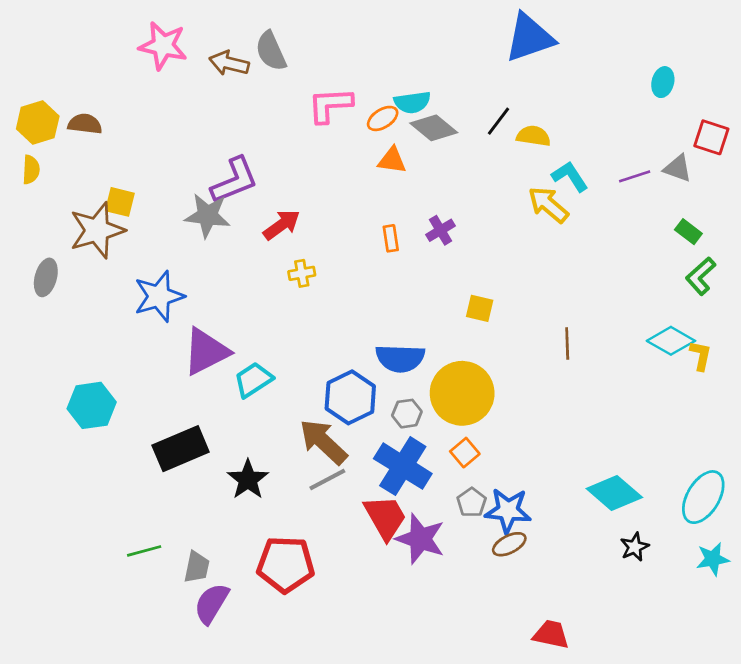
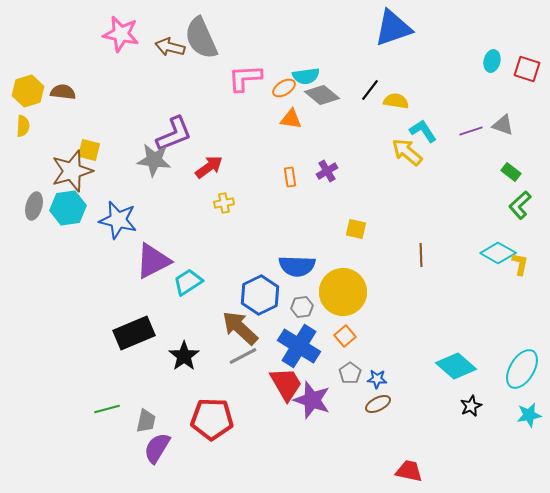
gray semicircle: (271, 51) -> (201, 38), size x1.4
red square: (711, 137) -> (527, 69), moved
blue star: (159, 296) -> (118, 220), turned 30
cyan hexagon: (92, 405) -> (68, 208), moved
blue star: (508, 511) -> (377, 379), size x0.6

